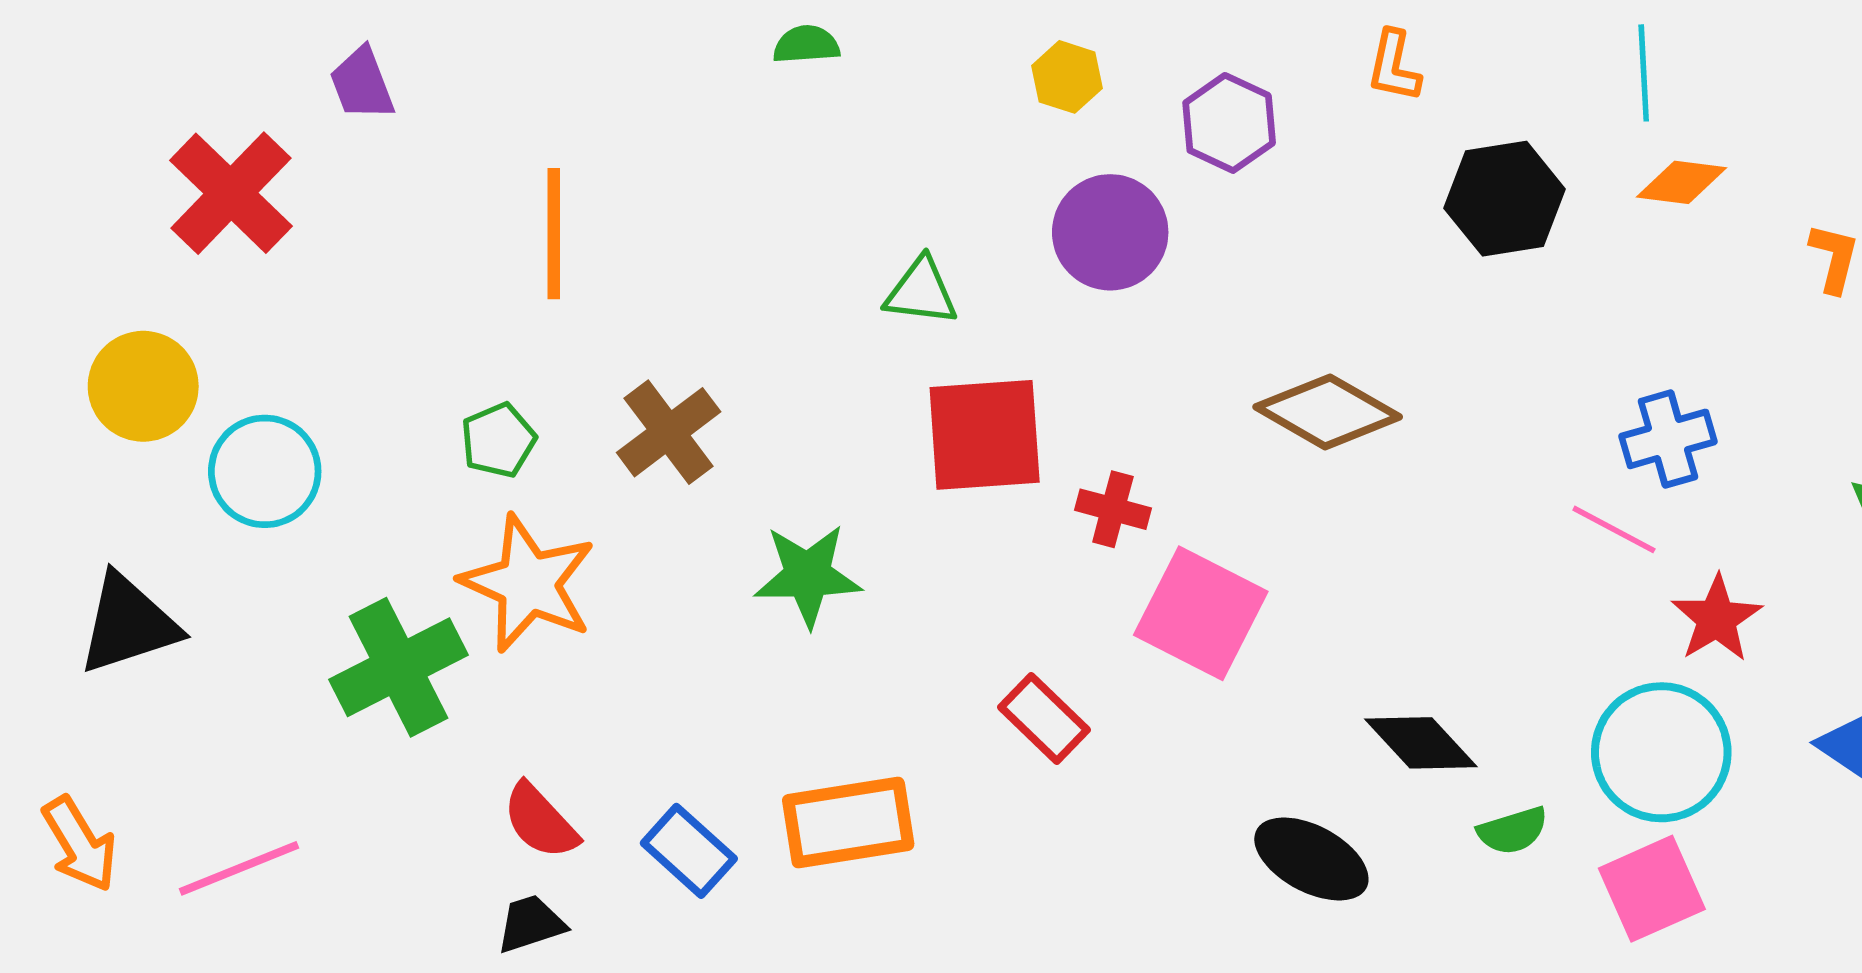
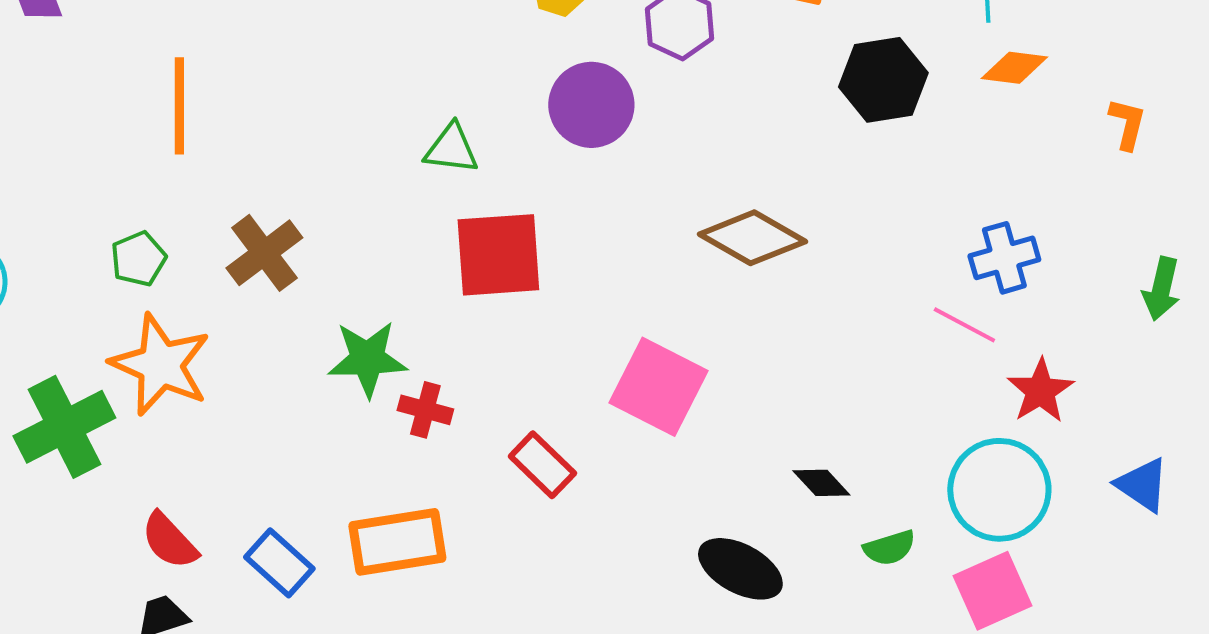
red cross: (1113, 509) -> (425, 410), moved
black diamond: (1421, 743) -> (821, 483), size x0.7

